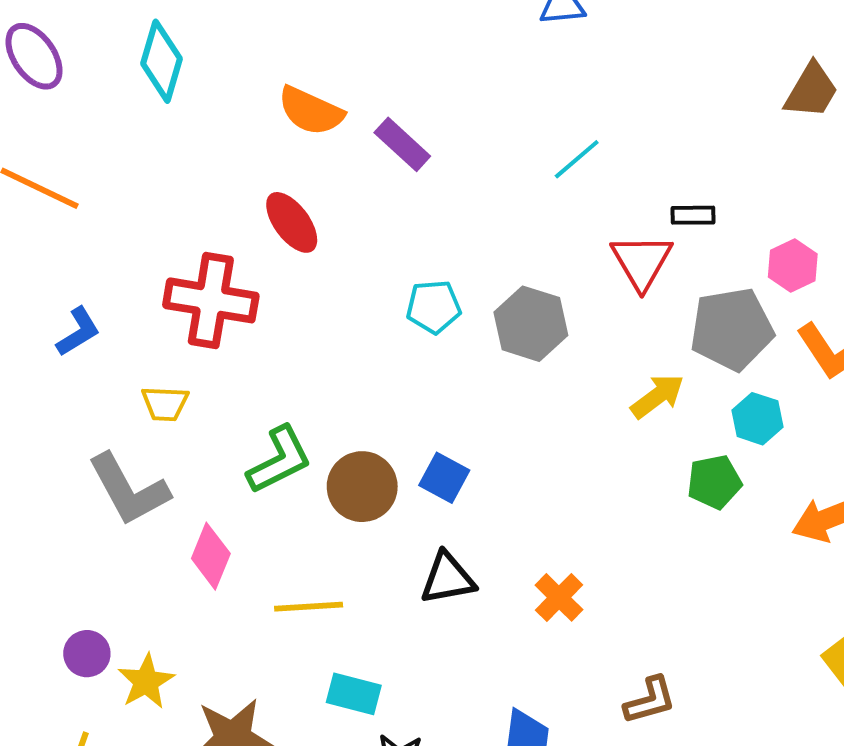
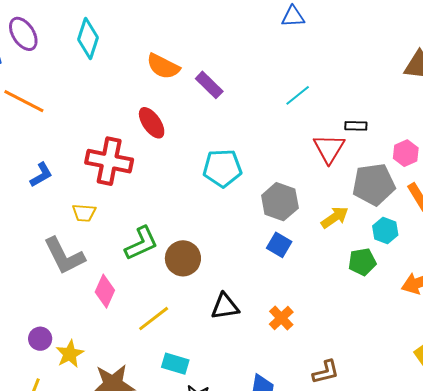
cyan pentagon: (434, 307) -> (222, 168), size x1.4
gray hexagon: (531, 324) -> (280, 202), moved
blue square: (444, 478) -> (279, 245), moved
yellow line: (309, 607) -> (154, 319), turned -36

